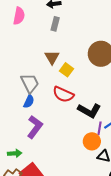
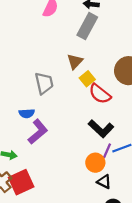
gray rectangle: (55, 24) -> (87, 26), size x1.6
red semicircle: (63, 94) -> (100, 94), moved
blue semicircle: (29, 101) -> (27, 113), moved, turned 48

